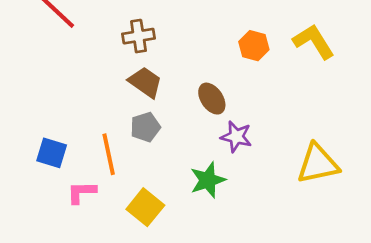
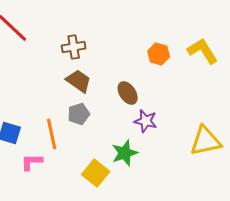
yellow square: (145, 207) -> (96, 173), moved

